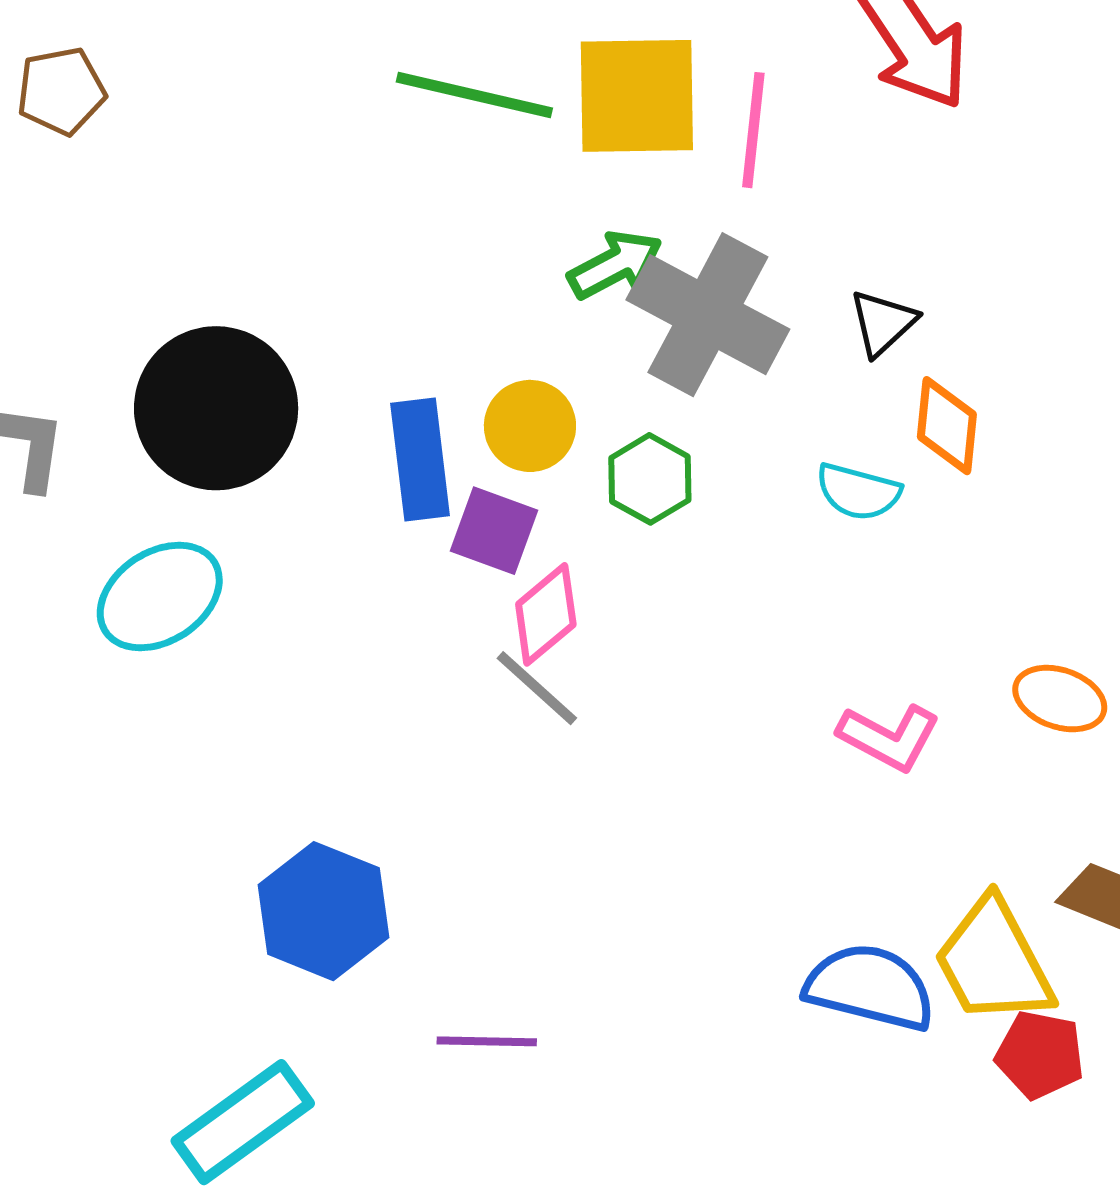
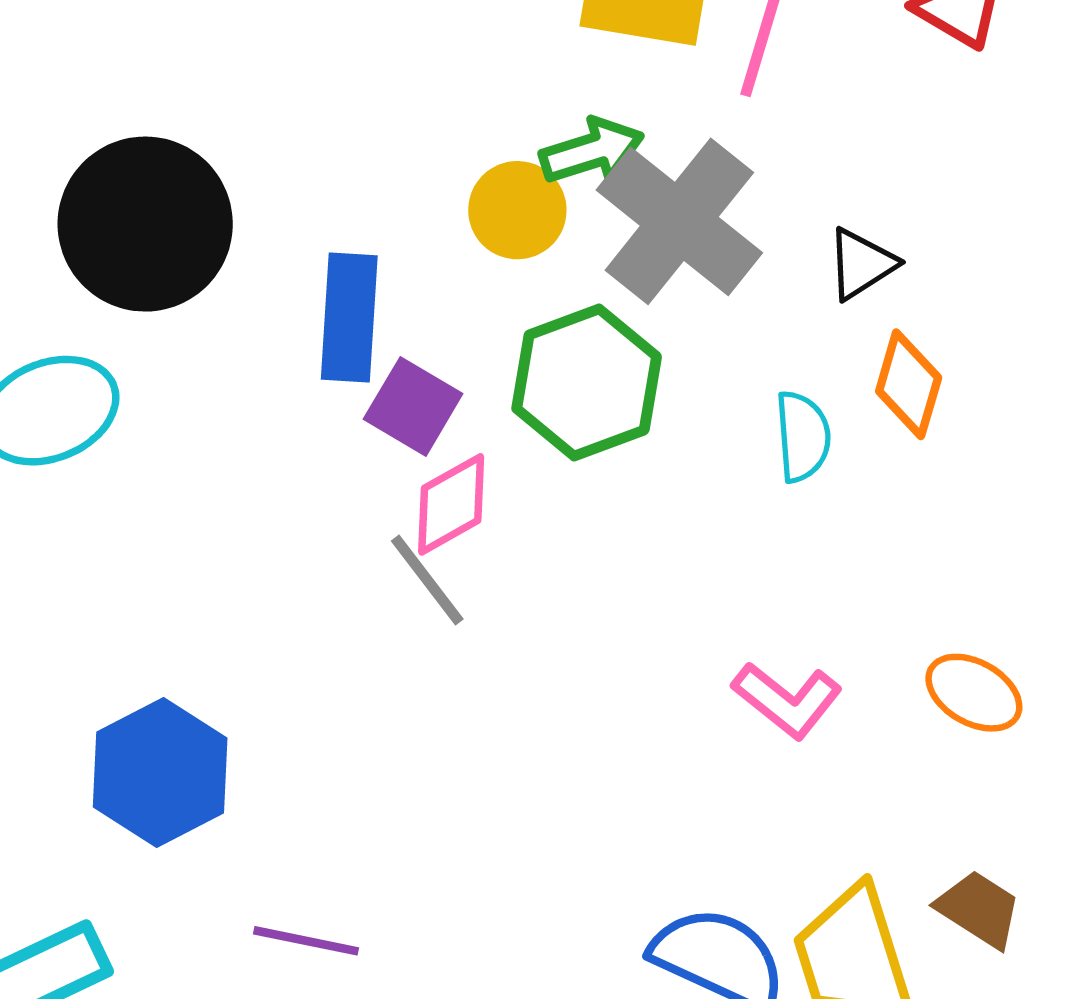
yellow circle: (530, 426) -> (517, 210), moved
green hexagon: (650, 479) -> (587, 383), size x1.6
cyan semicircle: (858, 492) -> (803, 437), turned -120

